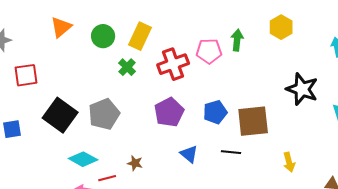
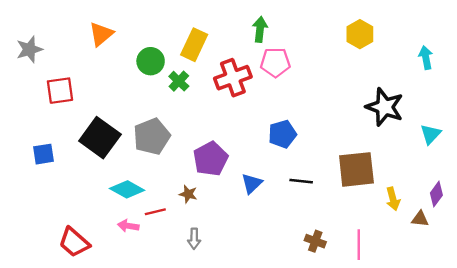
green circle: (103, 36) -> (151, 61), moved
green arrow: (237, 40) -> (260, 29), moved
purple pentagon: (169, 112) -> (211, 159), moved
brown square: (253, 121) -> (356, 169), moved
blue triangle: (189, 154) -> (252, 183), turned 36
yellow arrow: (289, 162) -> (393, 199), moved

